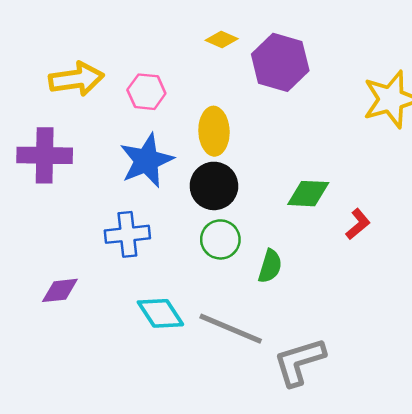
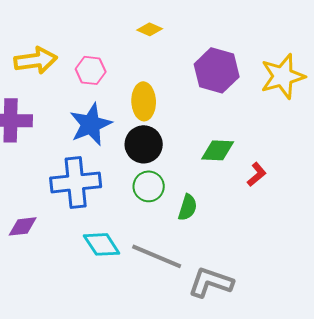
purple hexagon: (280, 62) -> (217, 70), moved
blue cross: (127, 234) -> (76, 182), size x1.4
gray L-shape: (299, 362) -> (211, 282), turned 36

